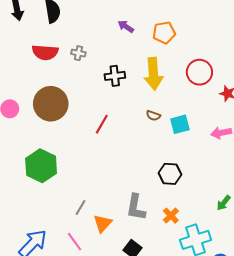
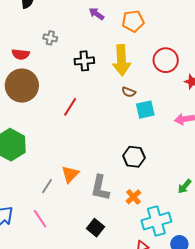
red semicircle: (45, 52) -> (21, 54), moved, size x0.7
brown semicircle: (153, 116) -> (129, 92), moved
orange triangle: (103, 223) -> (70, 174), moved

